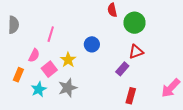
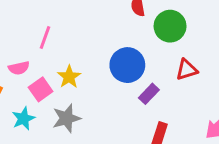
blue circle: (92, 44) -> (127, 65), moved, size x1.5
red triangle: (136, 52) -> (187, 70), moved
pink semicircle: (34, 55) -> (19, 68), turned 48

